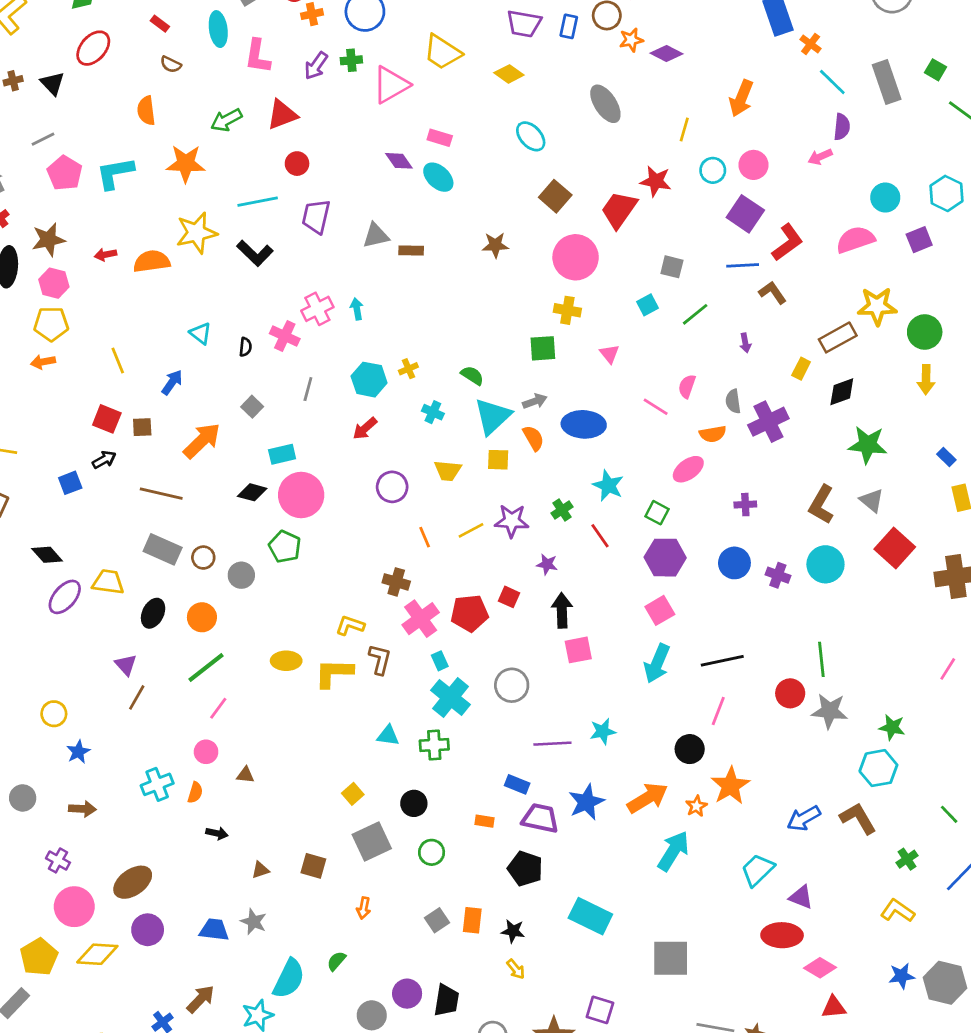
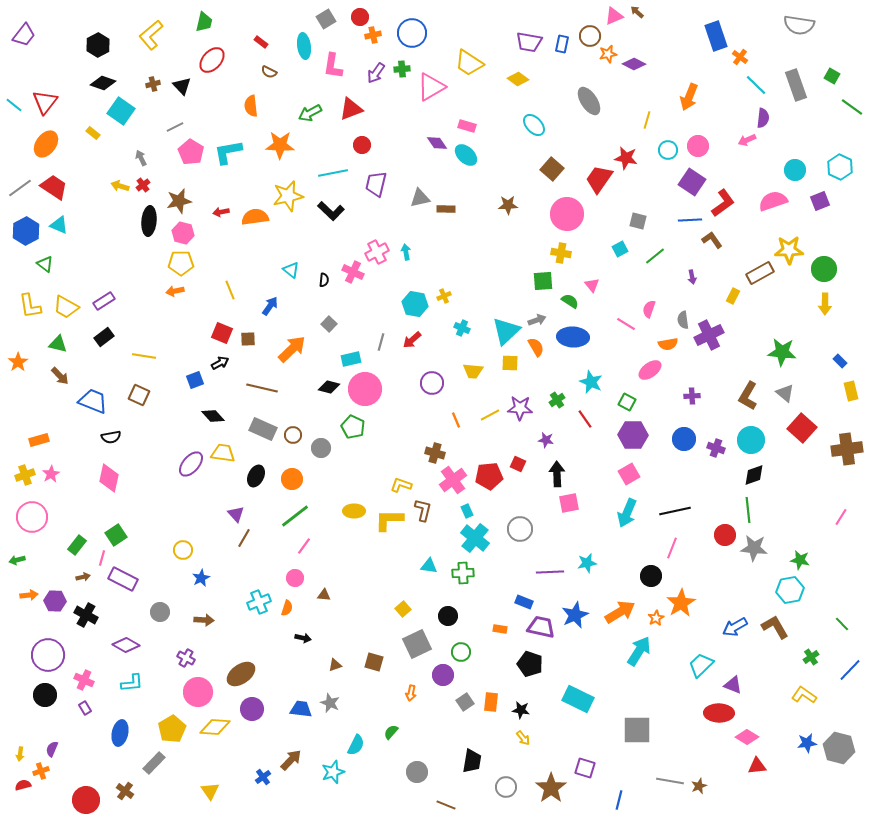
green semicircle: (472, 375) -> (570, 301), moved
gray line: (308, 389) -> (381, 342), moved
black diamond: (842, 392) -> (754, 475), moved
black diamond: (47, 555) -> (213, 416), moved
cyan semicircle: (289, 979) -> (356, 745), size x0.7
purple circle: (407, 994) -> (443, 675), moved

